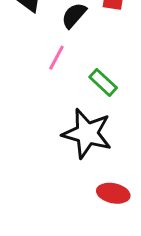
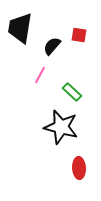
red ellipse: (113, 193) -> (79, 168), turned 75

